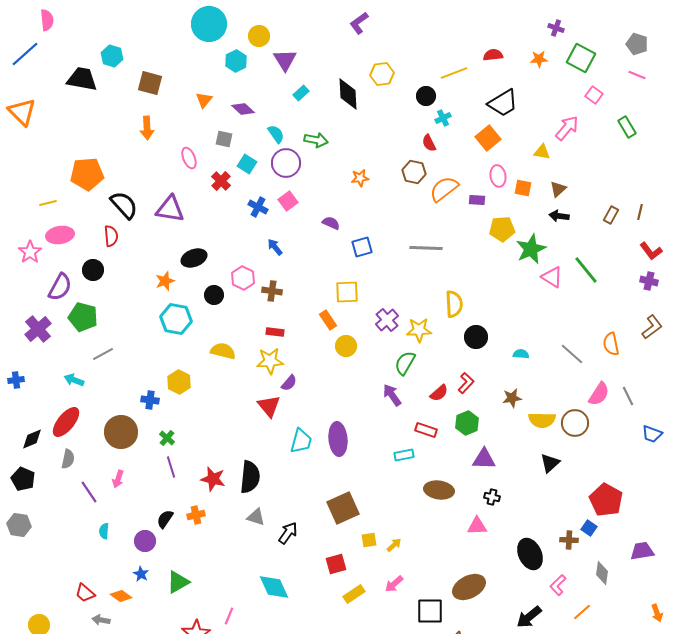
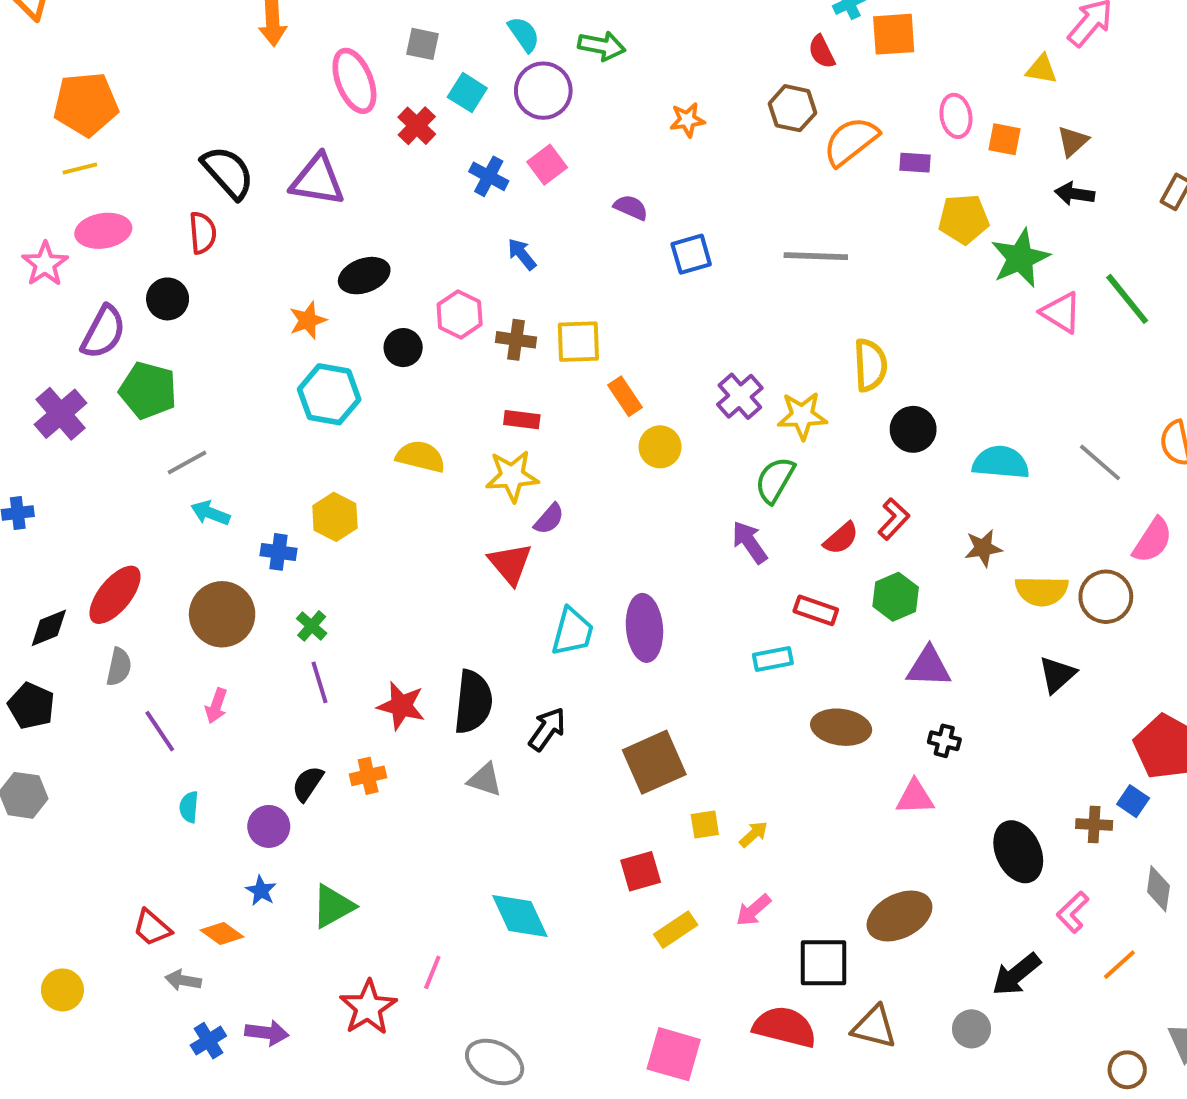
orange square: (488, 138) -> (894, 34), moved, turned 35
pink ellipse: (189, 158) -> (354, 81), size x1.5
orange pentagon: (87, 174) -> (86, 104), moved
yellow square: (347, 292) -> (578, 342), moved
cyan semicircle: (521, 354) -> (1001, 462), size x1.8
cyan arrow: (74, 380) -> (210, 513), moved
black arrow: (288, 533) -> (547, 729), moved

